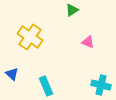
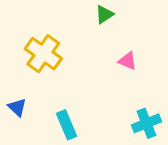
cyan cross: (101, 85) -> (146, 123), turned -36

